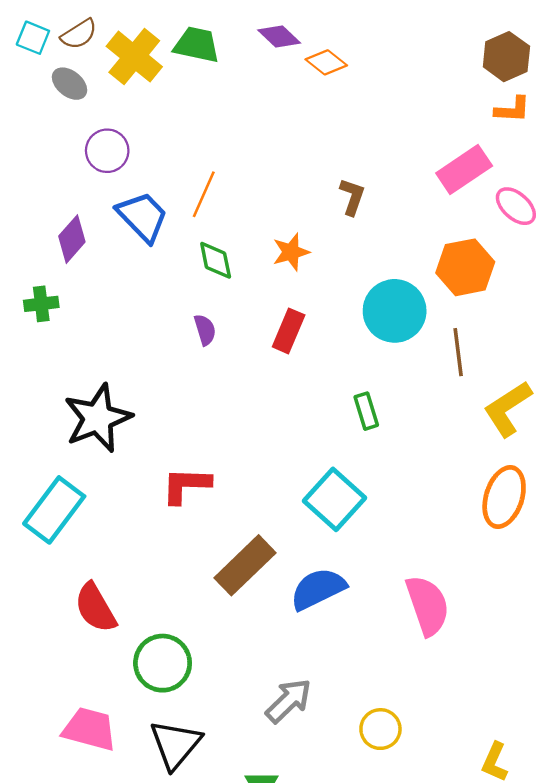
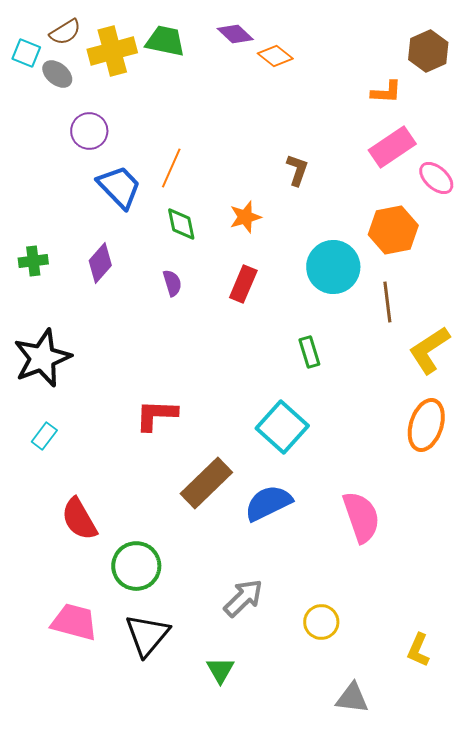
cyan square: (33, 38) -> (26, 53), moved
yellow cross: (134, 57) -> (112, 51), turned 36
orange L-shape: (512, 110) -> (386, 92), moved
purple diamond: (72, 239) -> (100, 263), moved
black star: (98, 418) -> (42, 358), moved
cyan rectangle: (54, 510) -> (44, 436), size x0.5

